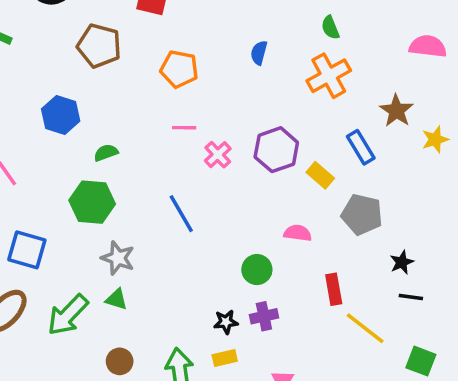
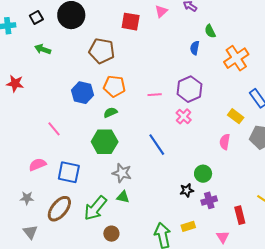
green semicircle: (330, 28) -> (210, 31), moved
orange pentagon: (179, 69) -> (114, 86), moved
purple hexagon: (276, 150) -> (189, 89), moved
pink cross: (218, 155) -> (184, 116), moved
pink semicircle: (298, 233) -> (225, 142), moved, turned -84
red rectangle: (334, 289) -> (240, 215), moved
black star: (226, 322) -> (187, 190), moved
brown circle: (120, 361) -> (111, 234), moved

